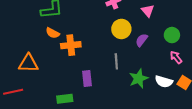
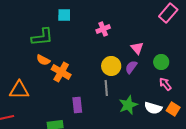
pink triangle: (148, 11) -> (137, 48), moved
yellow circle: (121, 29) -> (111, 66), moved
orange cross: (71, 45) -> (61, 72), turned 36

